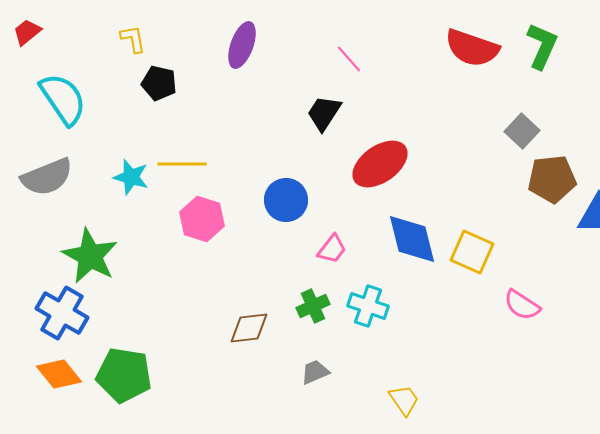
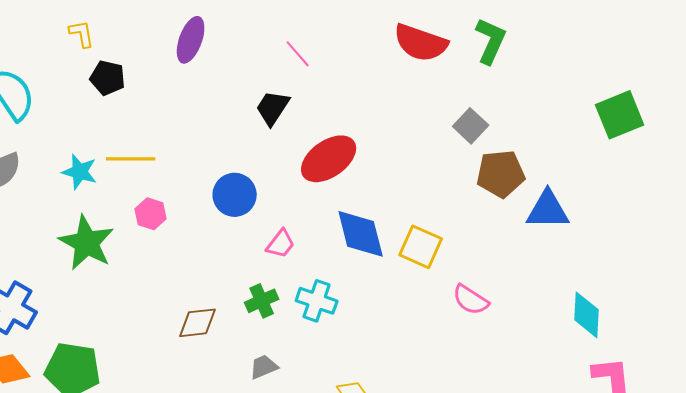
pink hexagon: (202, 219) -> (151, 214), size x0.7
green star: (90, 256) -> (87, 243), moved

